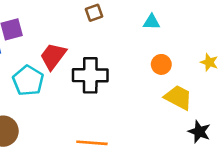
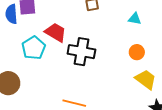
red trapezoid: (53, 56) -> (56, 32), turned 75

